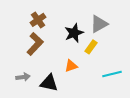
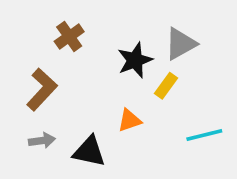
brown L-shape: (35, 44) -> (42, 89), moved

